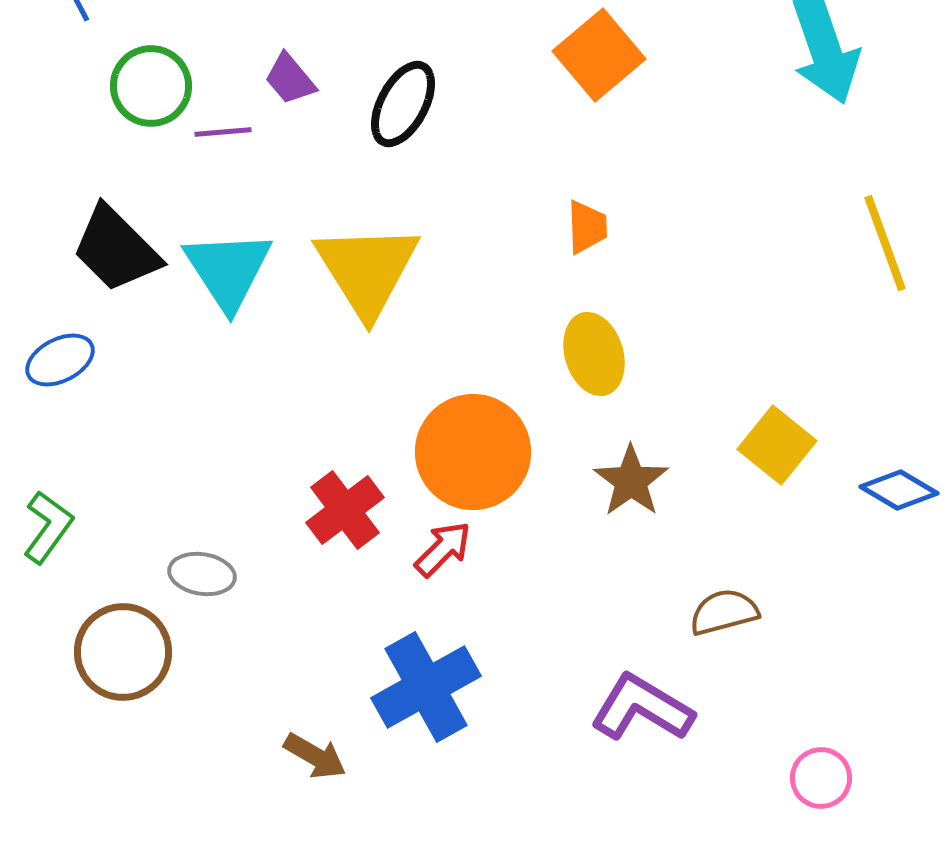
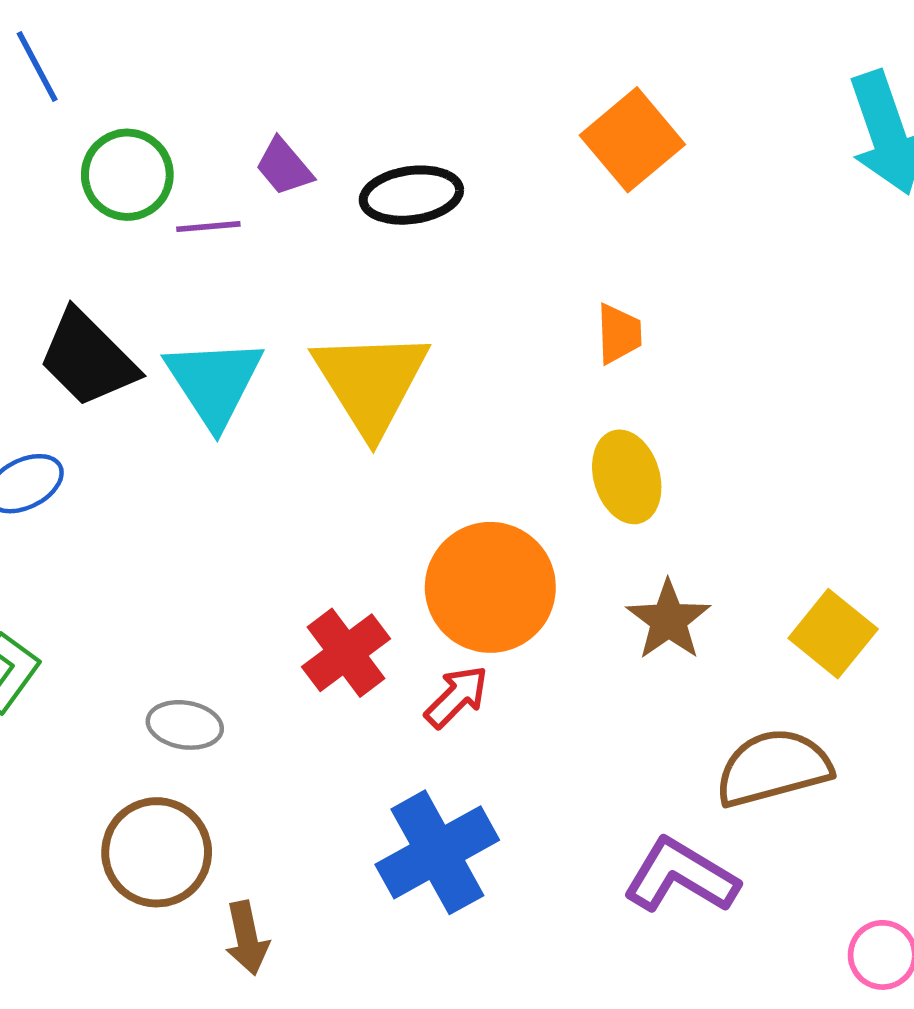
black ellipse: (403, 104) -> (411, 195), turned 54
yellow square: (777, 445) -> (833, 634), moved
brown semicircle: (724, 612) -> (773, 768), size x1.5
brown circle: (123, 652) -> (157, 852), moved
brown arrow: (315, 756) -> (247, 938), moved, turned 48

